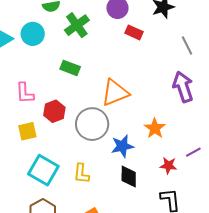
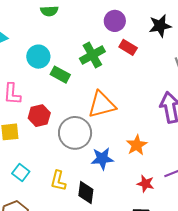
green cross: (77, 25) -> (92, 55), moved
cyan circle: (33, 34) -> (38, 57), moved
cyan square: (43, 170) -> (21, 173), size x0.6
black diamond: (129, 177) -> (86, 192), moved

